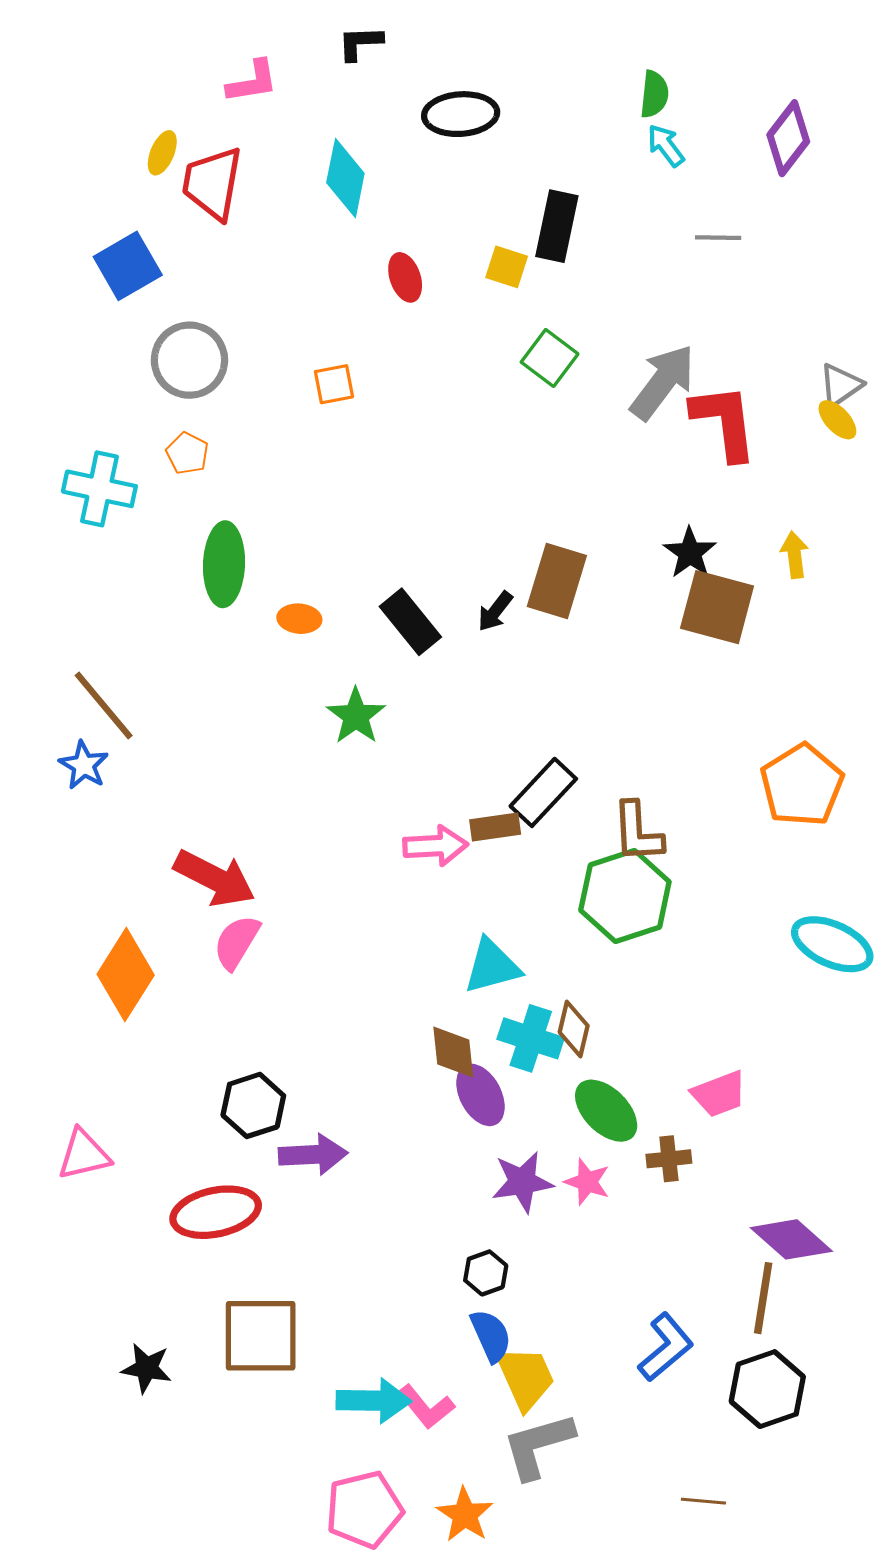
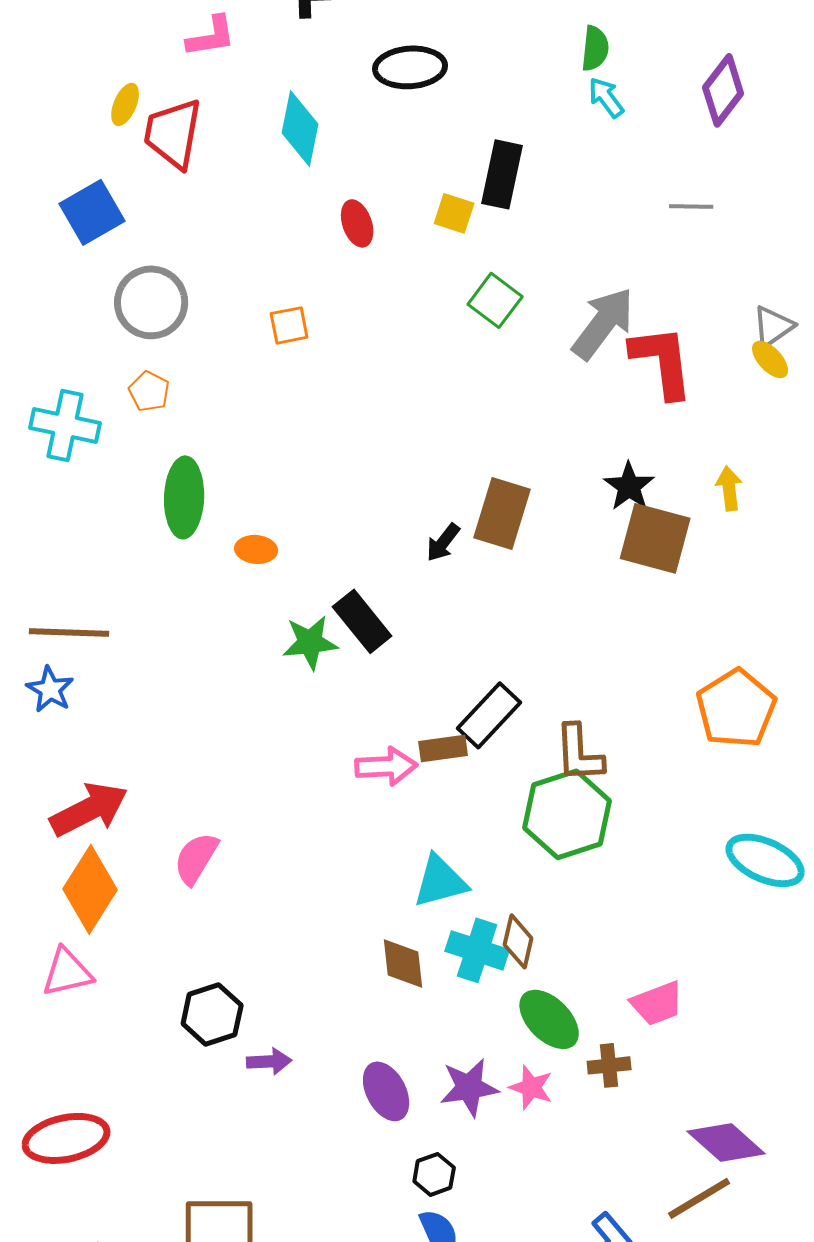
gray line: (718, 238) -> (691, 206), moved
black rectangle: (410, 622) -> (362, 621), moved
brown line: (104, 706) -> (69, 632), turned -48
green star: (356, 716) -> (310, 642), turned 30
red arrow: (215, 878) -> (89, 809), moved, turned -54
purple ellipse: (480, 1095) -> (386, 1091), moved
pink triangle: (84, 1155) -> (67, 972), moved
purple arrow: (313, 1155) -> (269, 1061), size x0.7
red ellipse: (216, 1212) -> (66, 1138), moved
brown line: (763, 1298) -> (699, 1198), turned 50

